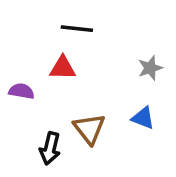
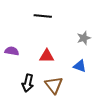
red triangle: (63, 68) -> (47, 56), moved
brown triangle: (89, 129) -> (54, 85), moved

